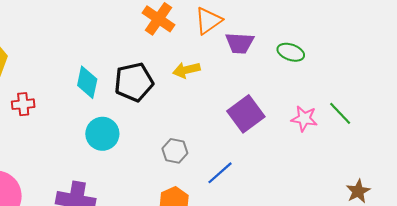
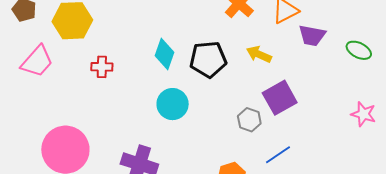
yellow arrow: (186, 70) -> (259, 54), turned 30
purple square: (246, 114) -> (280, 98), moved
gray hexagon: (175, 151) -> (249, 120), moved

